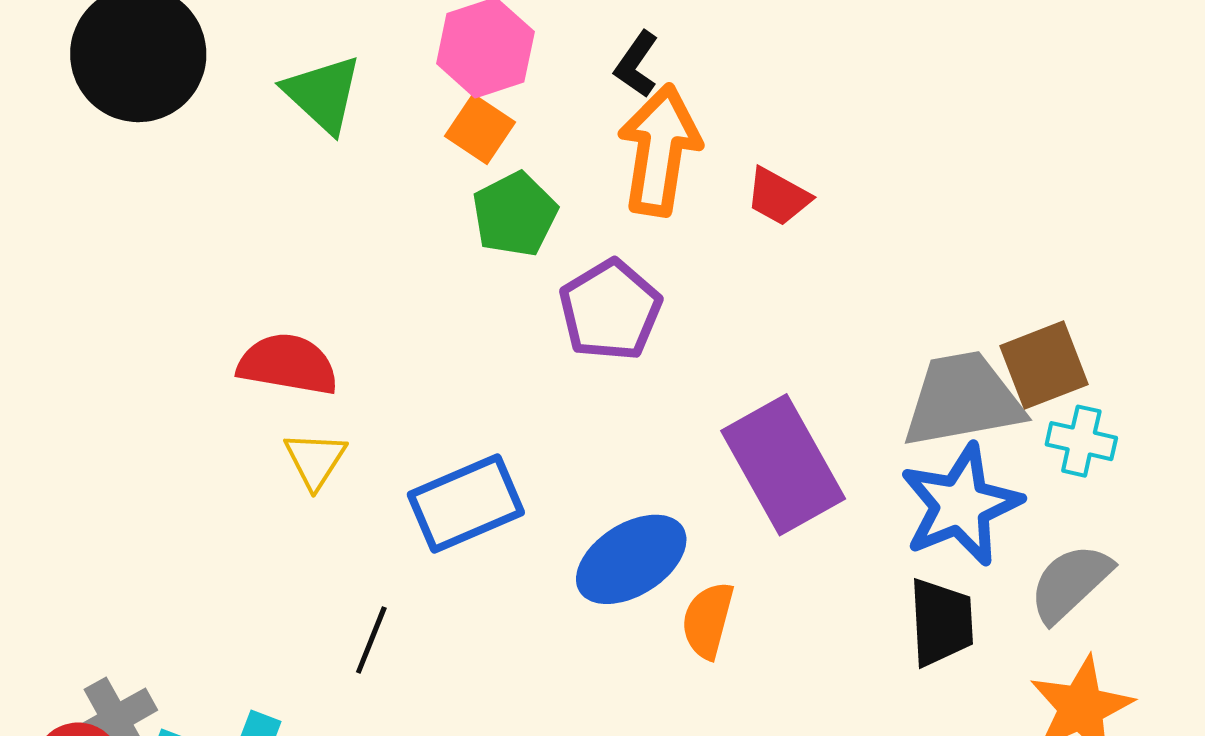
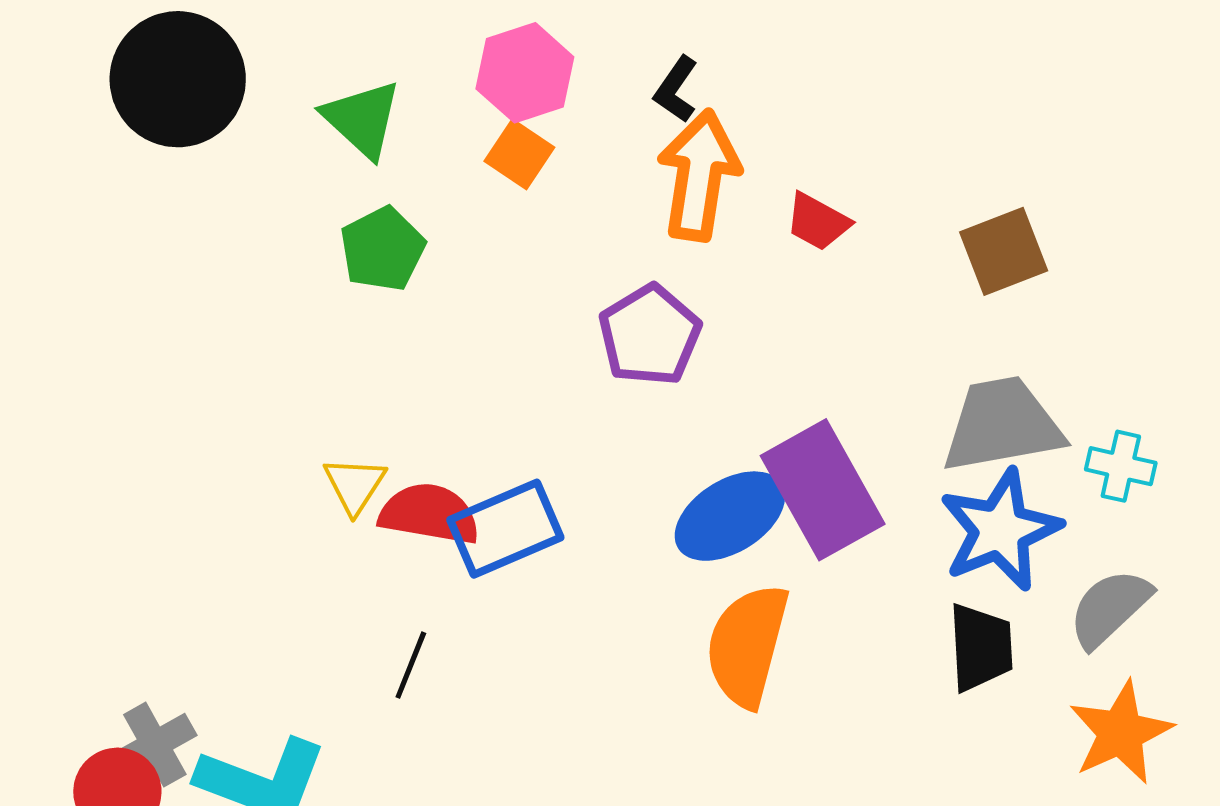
green pentagon: (515, 214) -> (383, 249), moved
red semicircle: (288, 364) -> (429, 514), moved
brown square: (1044, 365) -> (1004, 251), moved
blue ellipse: (631, 559) -> (730, 516), moved
orange semicircle: (708, 620) -> (747, 645), size x1.6

